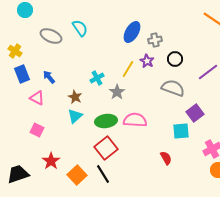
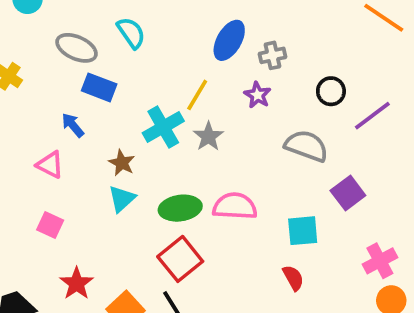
black circle: (175, 59) -> (331, 91), moved
yellow line: (128, 69) -> (197, 95), moved
blue rectangle: (22, 74) -> (99, 87), moved, turned -48
cyan cross: (97, 78) -> (163, 127), size x1.5
gray star: (117, 92) -> (208, 136), moved
cyan square: (181, 131) -> (303, 231), moved

